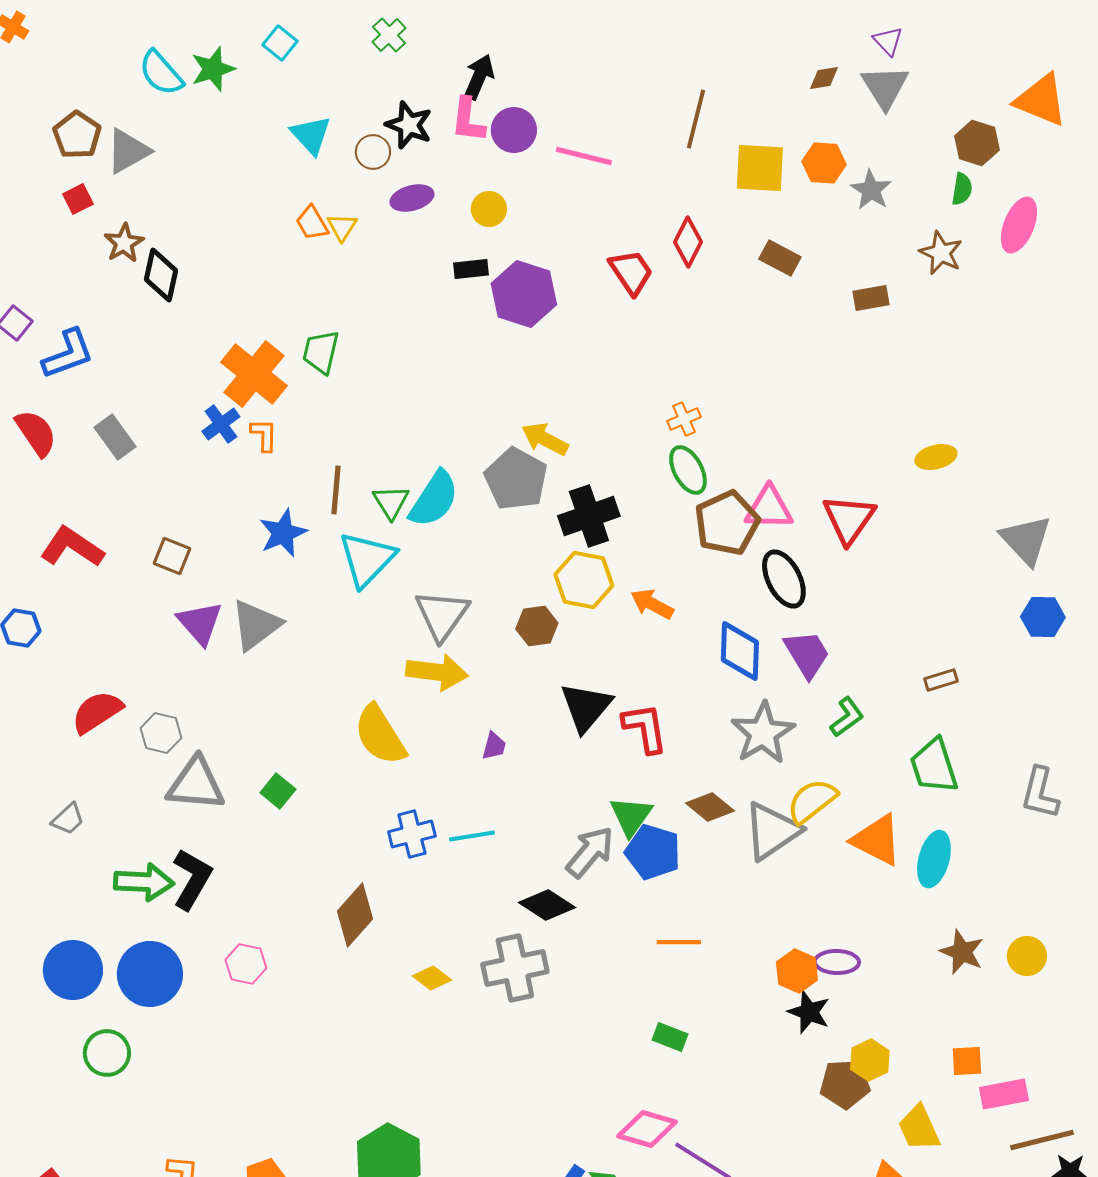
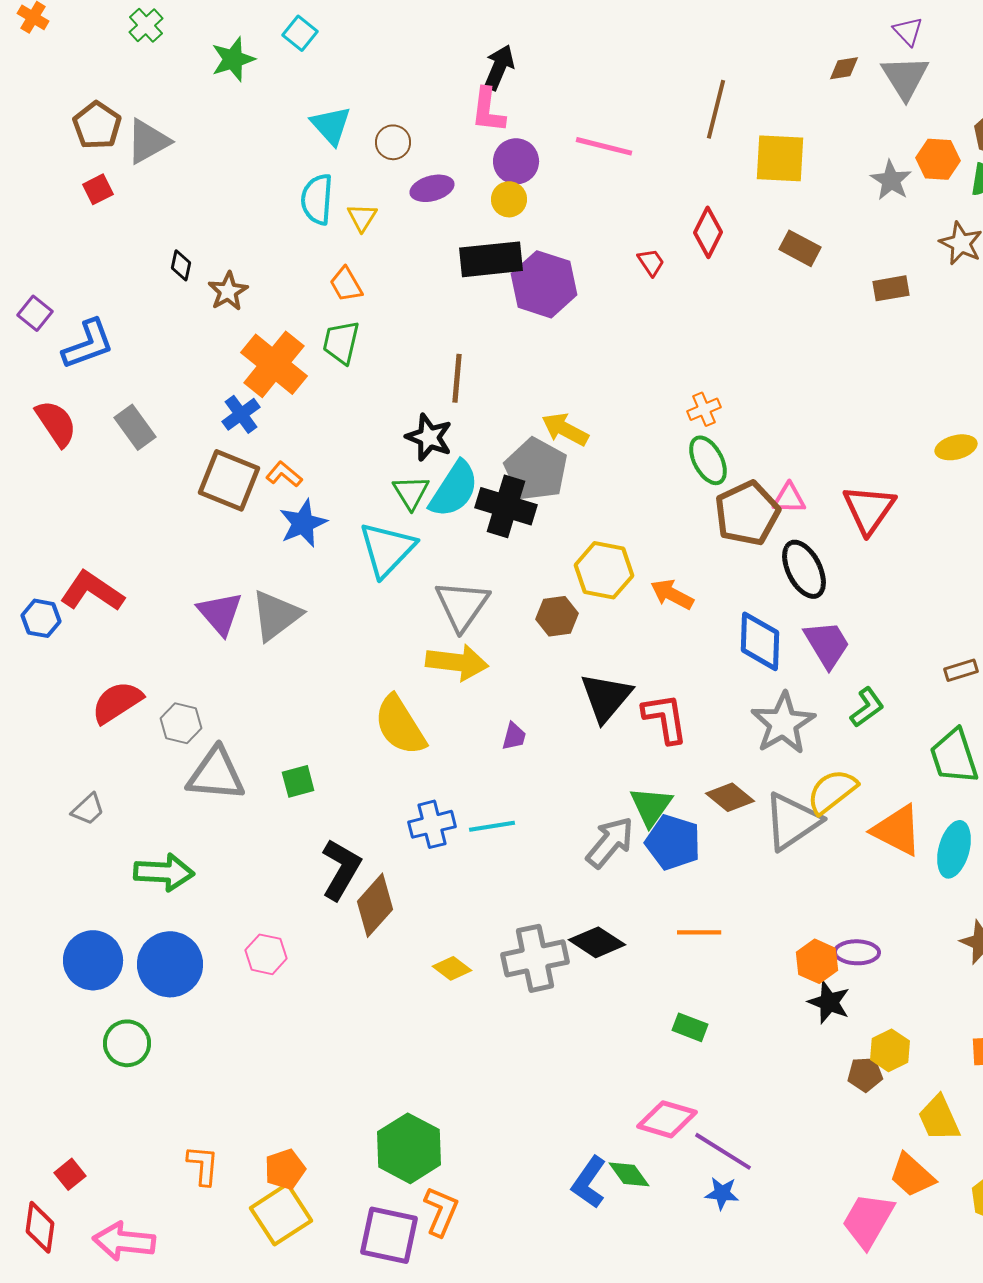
green cross: (389, 35) -> (146, 25), moved
cyan semicircle: (161, 73) -> (317, 199), moved, turned 45
black star: (409, 125) -> (429, 437), moved
purple circle: (514, 130) -> (516, 161), moved
orange hexagon: (824, 163) -> (938, 159), moved
orange trapezoid: (312, 223) -> (346, 284), moved
brown star: (124, 243) -> (228, 291), moved
black rectangle: (471, 269) -> (491, 259), size x1.8
red trapezoid: (631, 272) -> (651, 262), size x0.6
black diamond: (161, 275) -> (181, 265), size x0.6
orange L-shape: (264, 435) -> (284, 474), moved, turned -51
brown line: (336, 490) -> (457, 378), moved
pink triangle: (769, 508) -> (789, 498), size x0.7
black cross: (589, 516) -> (506, 506), moved, turned 36
red L-shape: (72, 547) -> (92, 591), moved
brown square: (172, 556) -> (229, 480), moved, size x1.6
green square: (278, 791) -> (298, 781), turned 36
black L-shape: (192, 879) -> (341, 869), moved
black diamond: (547, 905) -> (597, 942), moved
brown pentagon: (845, 1084) -> (865, 1074), size x0.7

